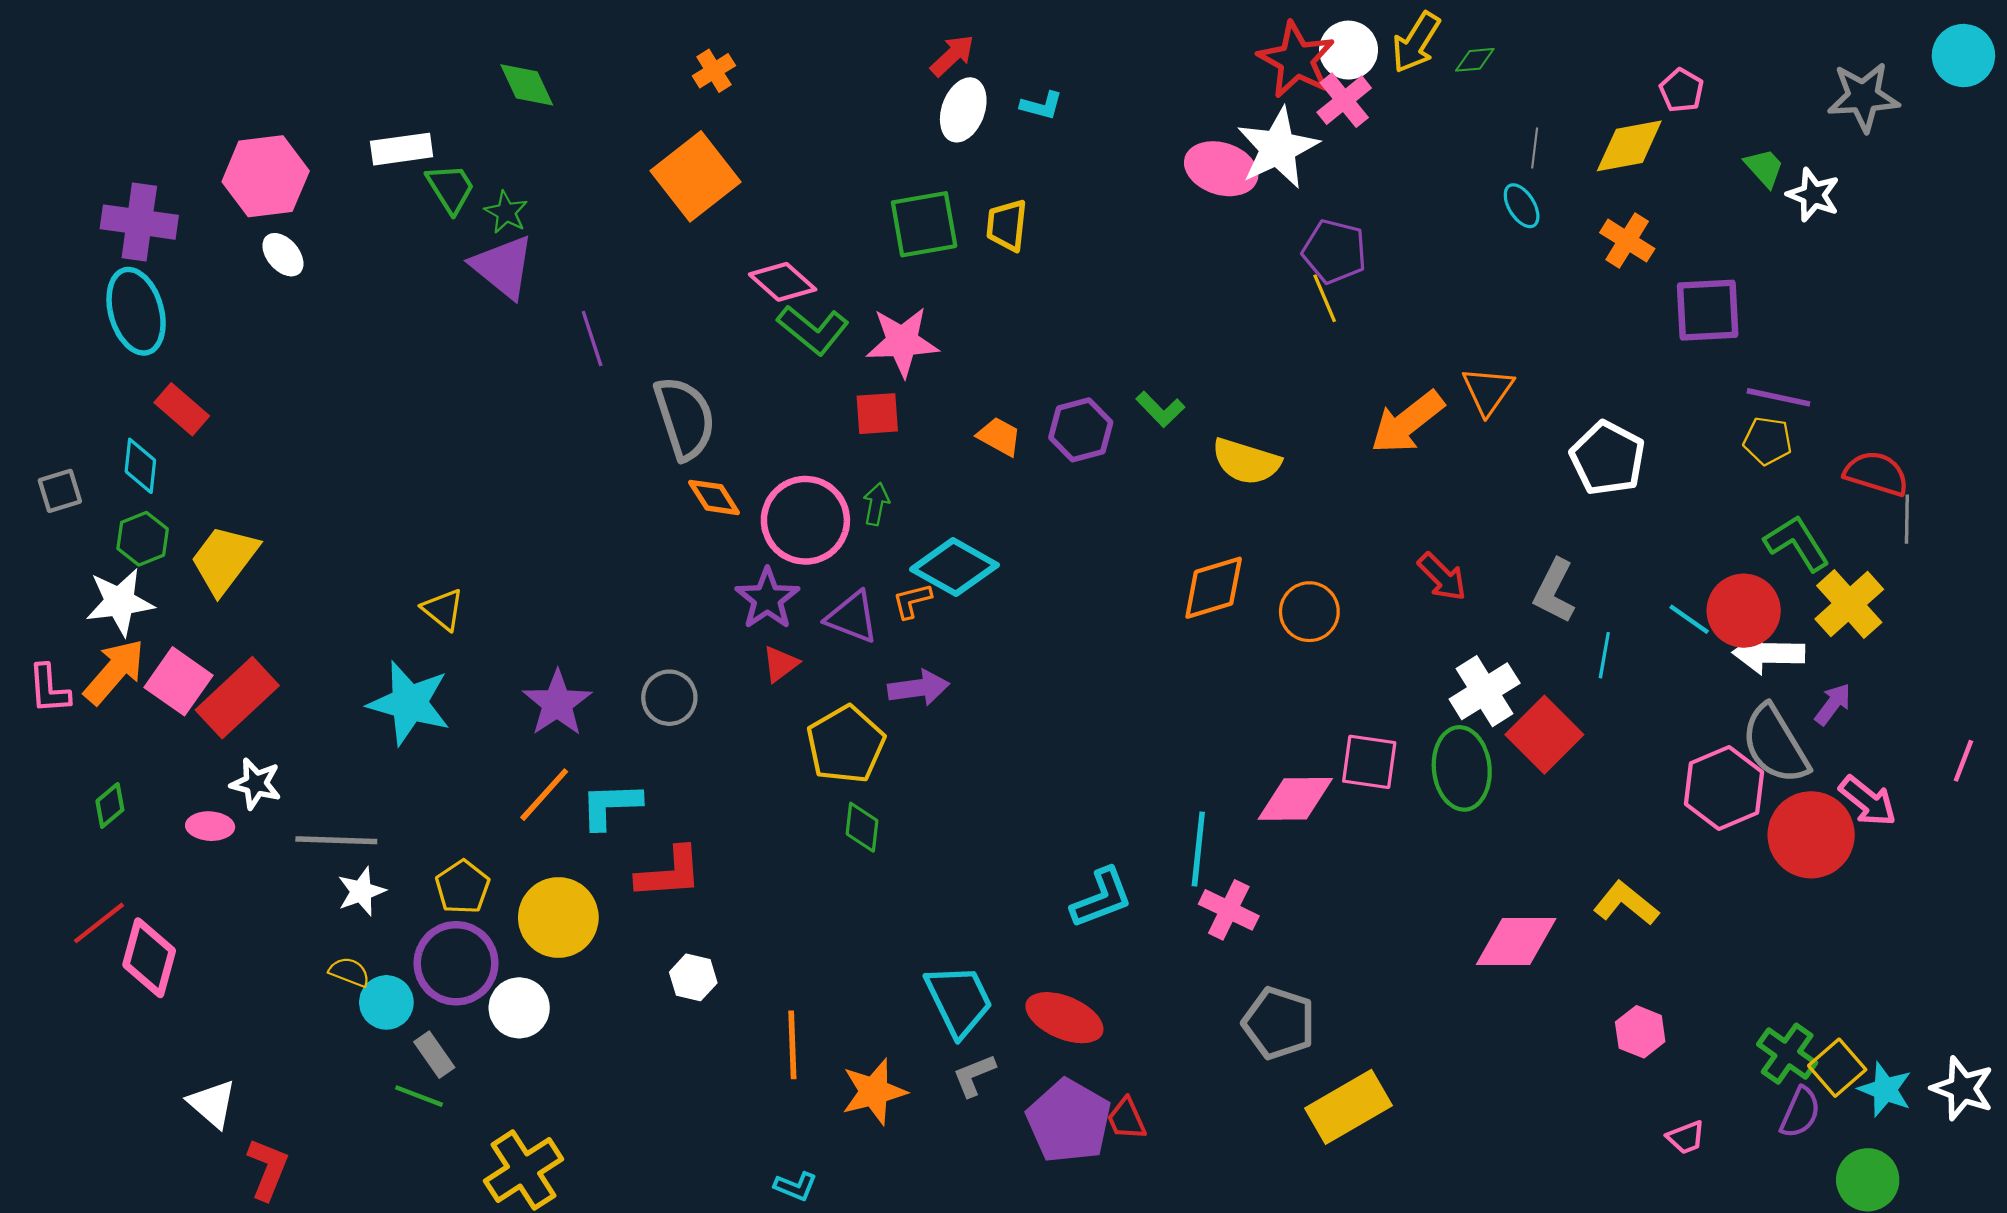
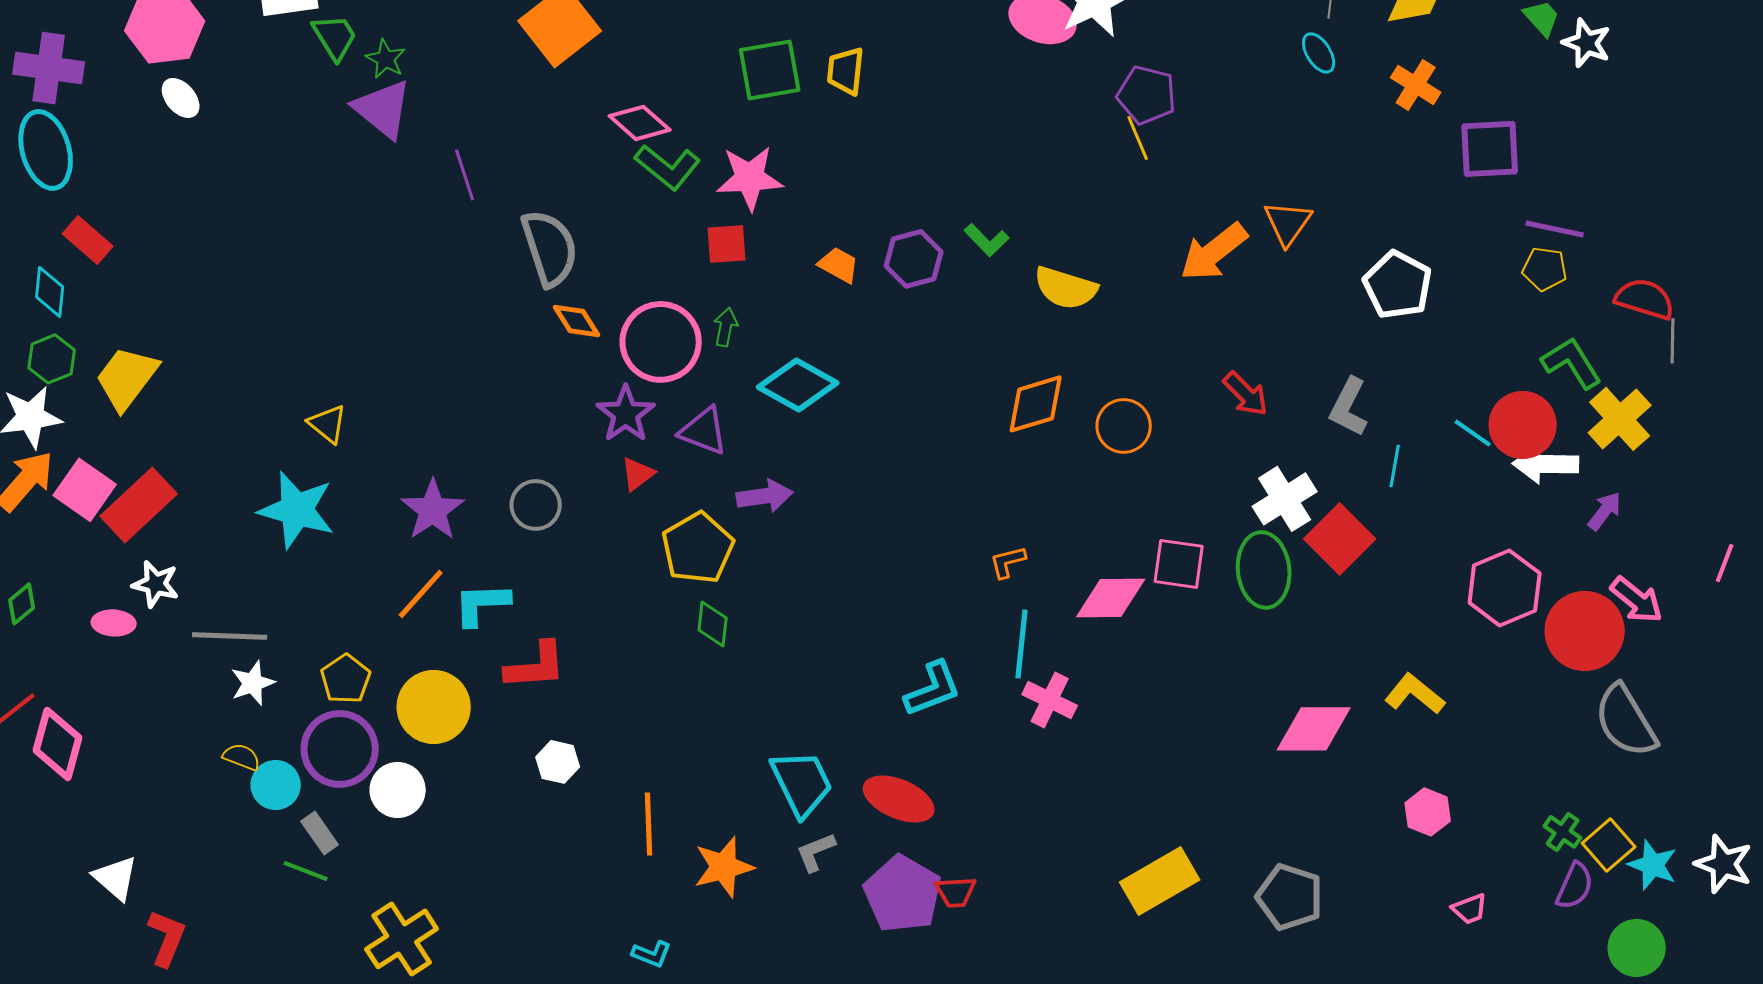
orange L-shape: (912, 601) -> (1008, 562), moved
gray semicircle: (1775, 744) -> (1626, 721), moved
gray pentagon: (1279, 1023) -> (1290, 897), moved
green cross: (1787, 1054) -> (1563, 832), size x0.7
red trapezoid: (1126, 1119) -> (956, 892), turned -69

